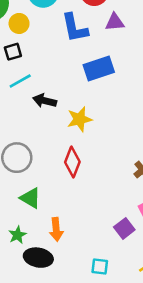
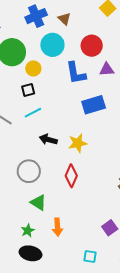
black arrow: (45, 101) -> (48, 140), moved
black ellipse: (38, 258) -> (30, 253), moved

